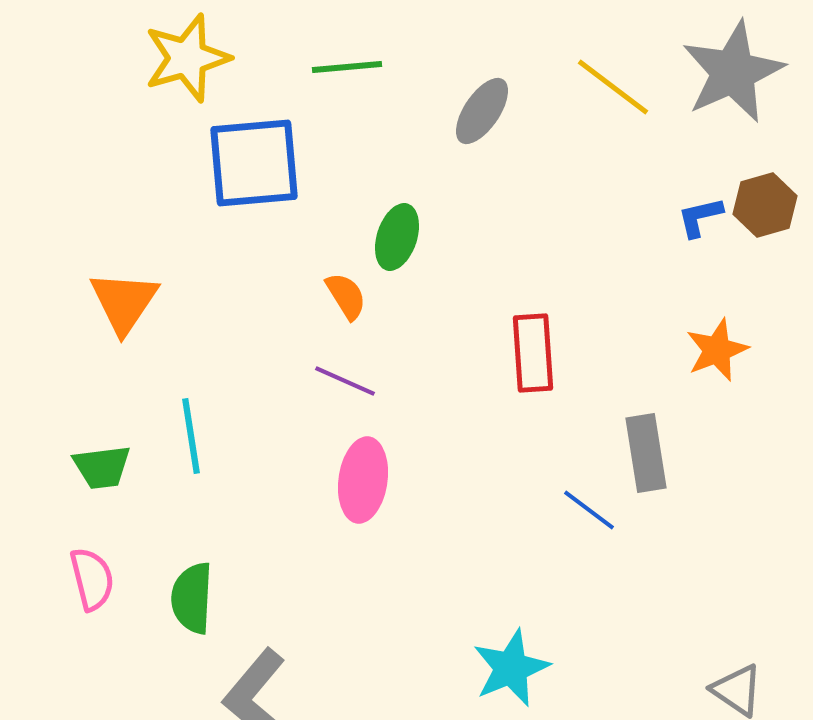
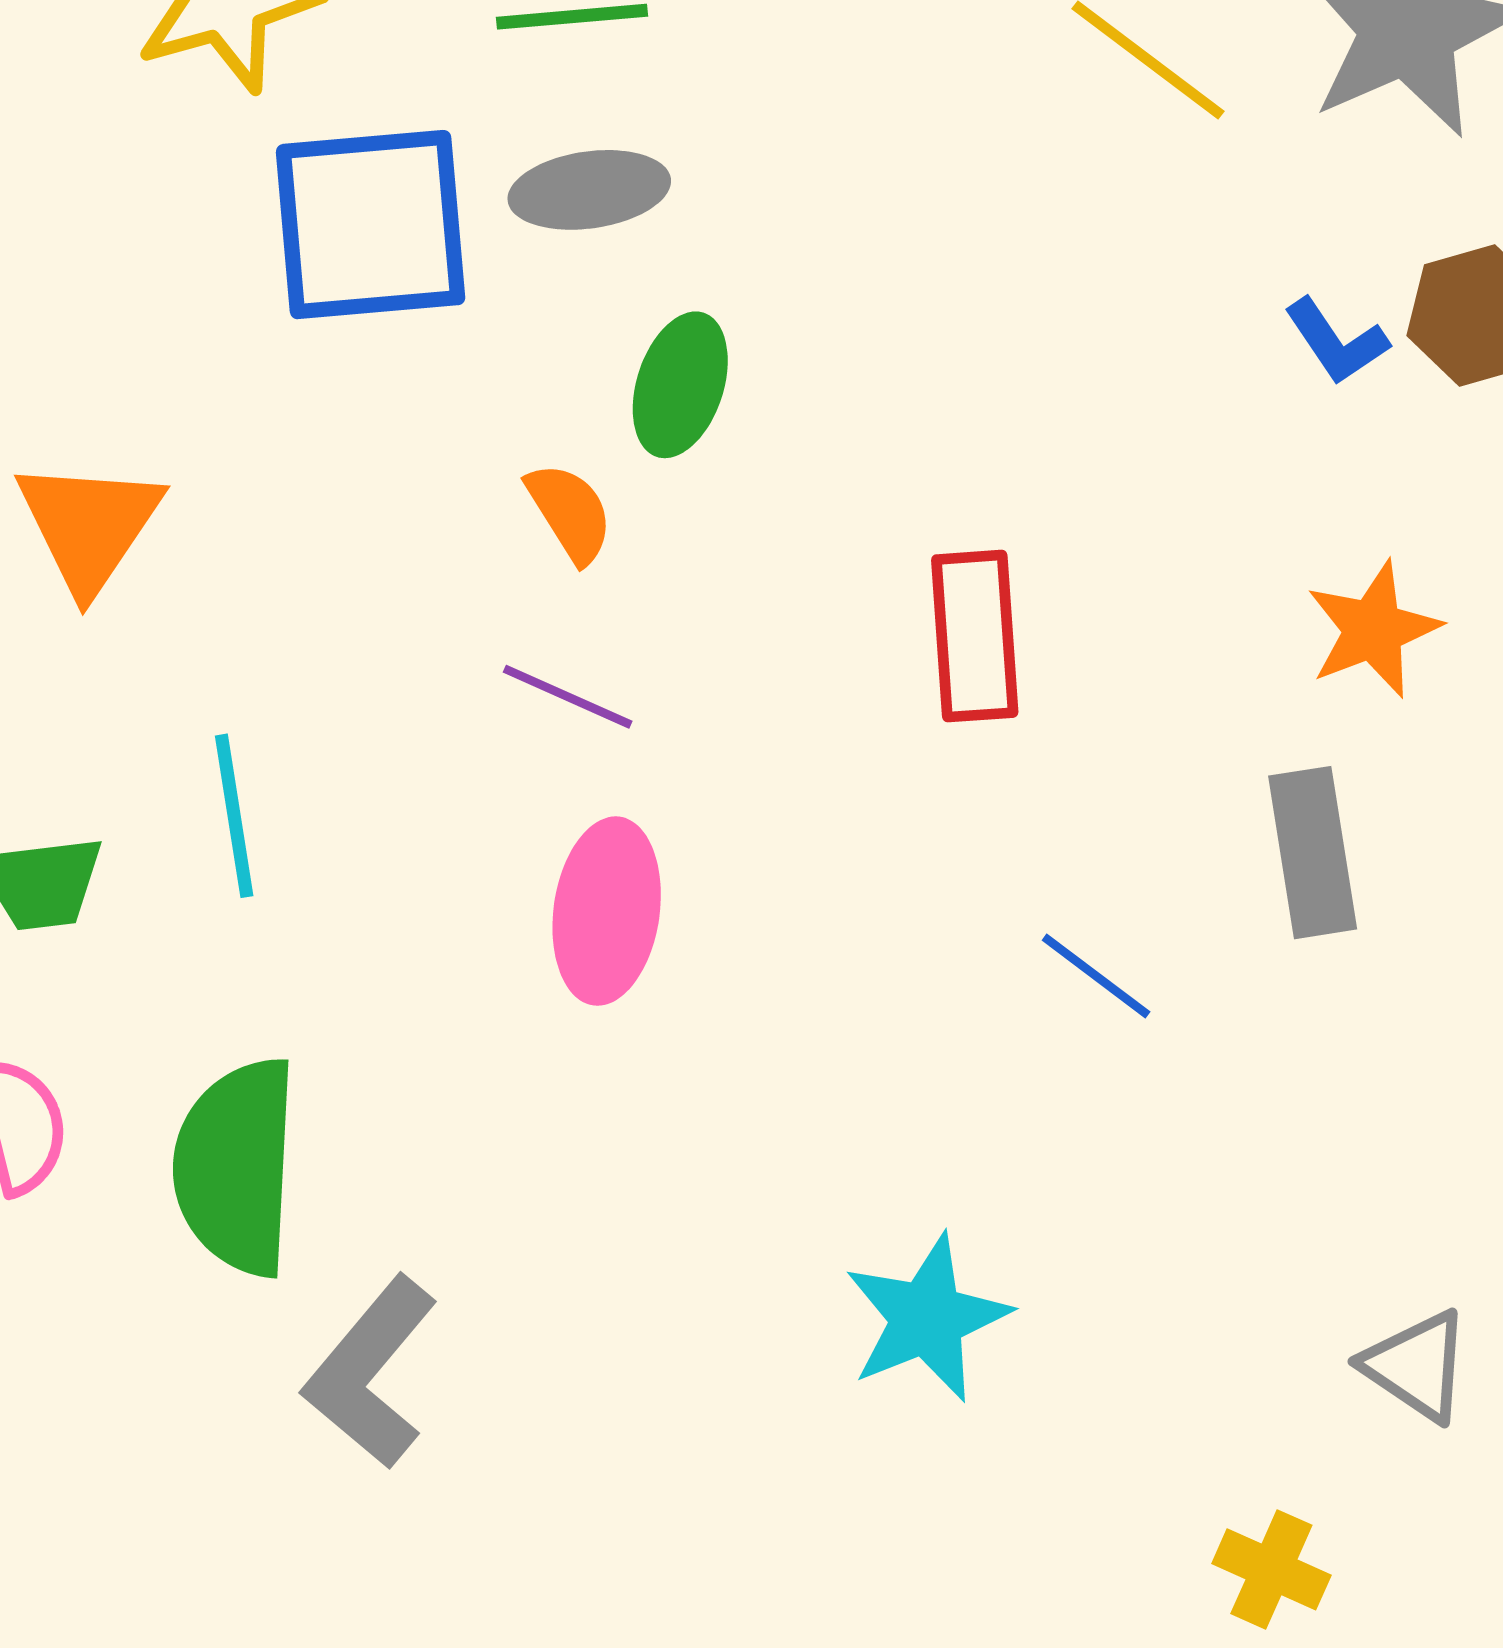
gray ellipse: (482, 111) -> (589, 190), moved, turned 48
blue L-shape: (700, 217) -> (1336, 342), turned -111
gray rectangle: (646, 453) -> (1313, 853), moved
green semicircle: (192, 598) -> (236, 1167), size x1.4

